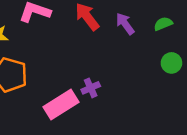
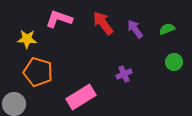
purple cross: (91, 88) -> (124, 74), moved

